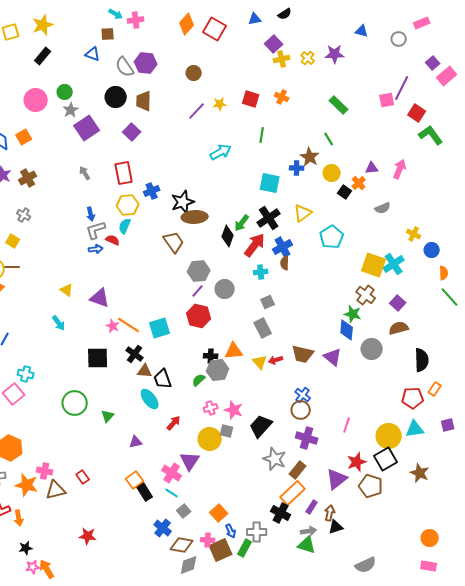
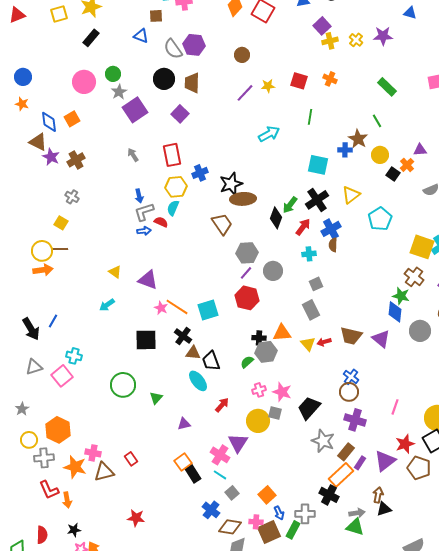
red arrow: (255, 245) -> (303, 227), size x0.7
cyan arrow: (59, 323) -> (107, 305), turned 91
purple rectangle: (312, 507) -> (360, 463), moved

